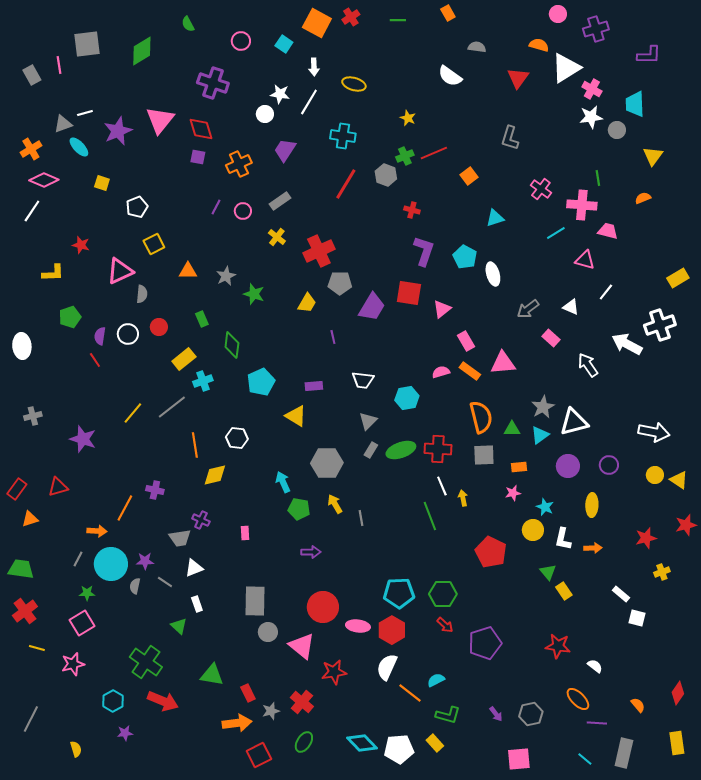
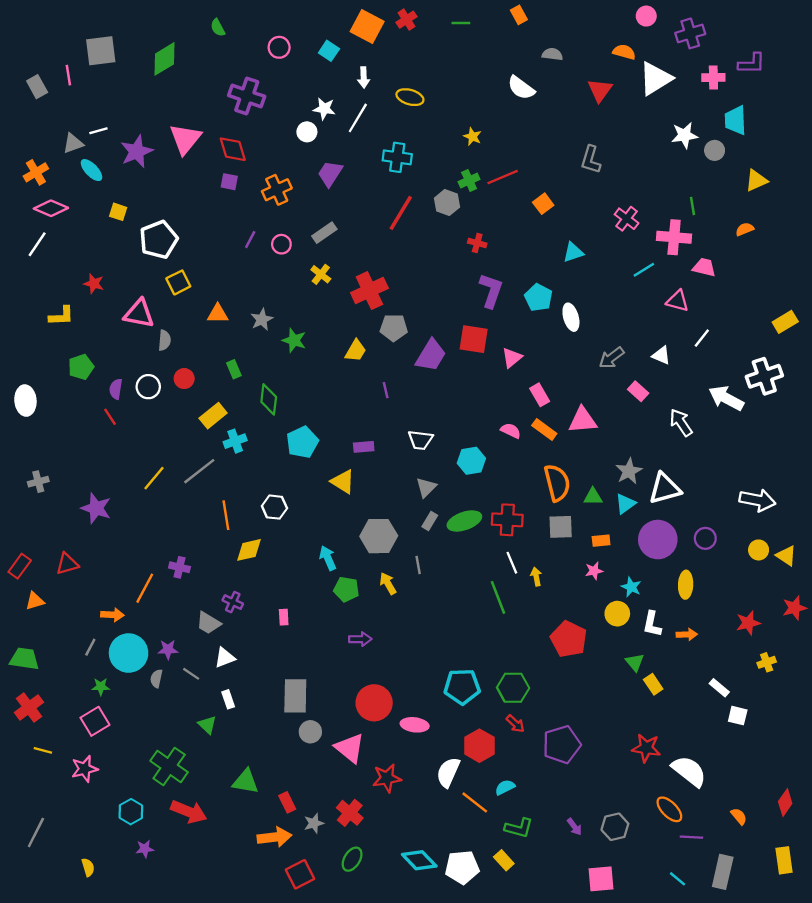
pink cross: (592, 89) -> (713, 77), moved, turned -30
yellow triangle: (653, 156) -> (756, 181), turned 30
white pentagon: (137, 207) -> (159, 240), size x1.5
pink triangle: (120, 271) -> (139, 314), turned 36
pink semicircle: (441, 372) -> (511, 431), turned 42
purple circle: (568, 466) -> (658, 540), size x1.4
gray line: (361, 518) -> (418, 565), moved
gray trapezoid: (180, 538) -> (208, 623), turned 40
red hexagon: (392, 630) -> (479, 746), moved
white semicircle: (595, 666) -> (689, 771), size x2.0

